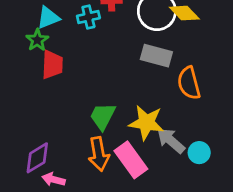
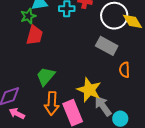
orange semicircle: (189, 83) -> (124, 70), size x0.7
green trapezoid: (103, 116) -> (46, 76), moved

